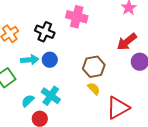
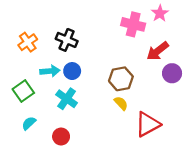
pink cross: (77, 17) -> (133, 24), moved
cyan cross: (51, 96) -> (67, 99), moved
cyan semicircle: (28, 101) -> (29, 123), moved

